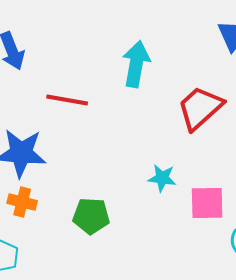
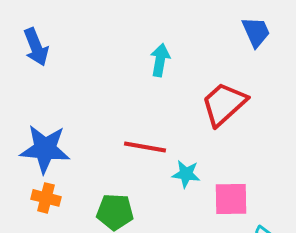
cyan arrow: (136, 64) -> (160, 60), size x0.7
red line: (67, 100) -> (145, 147), moved

